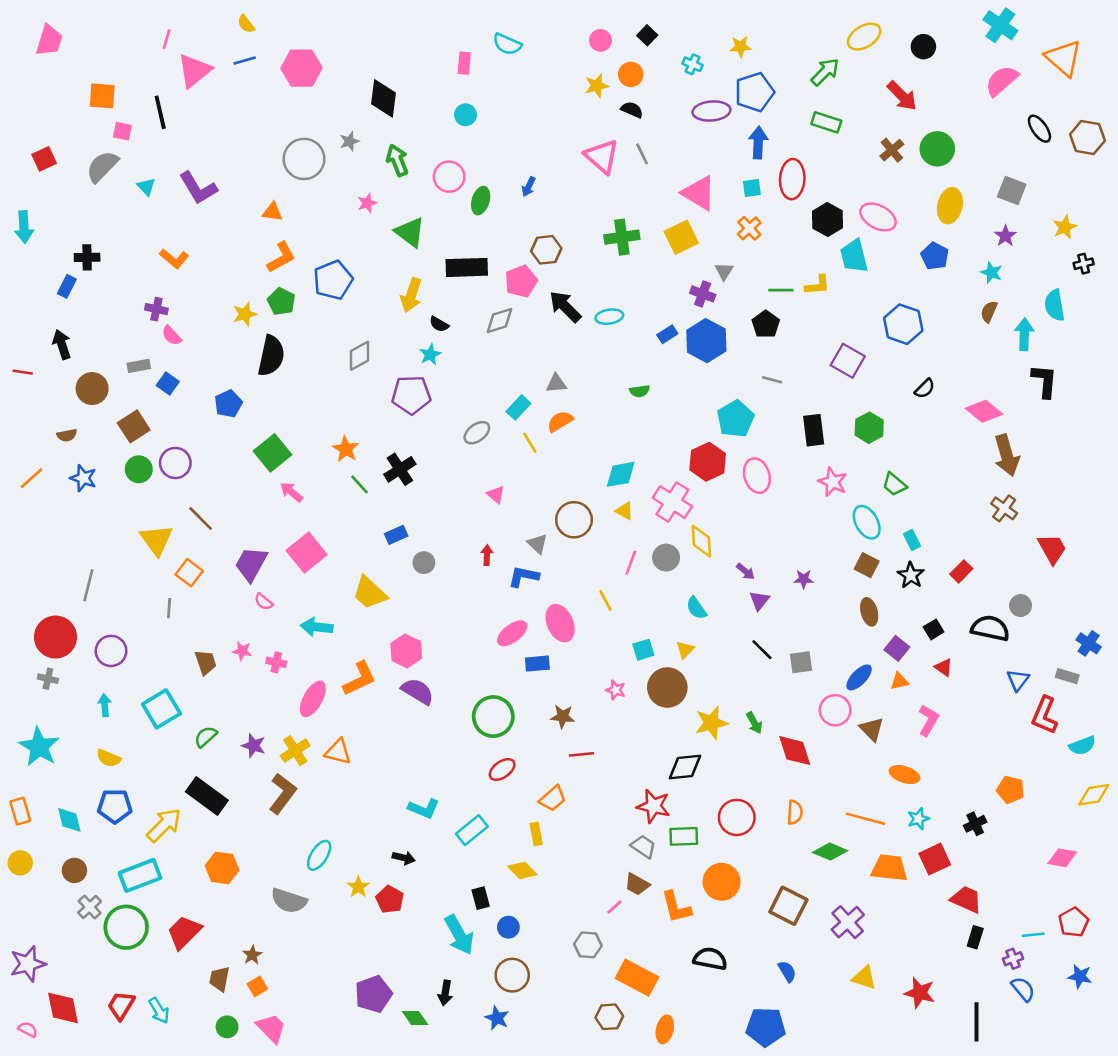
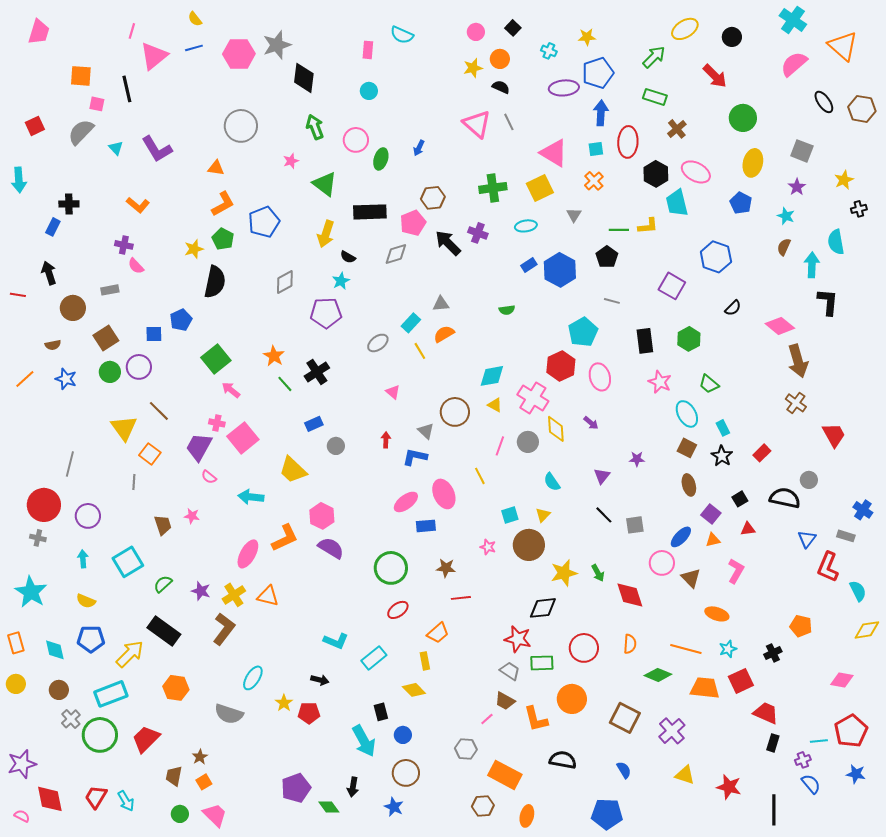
gray star: (349, 141) -> (277, 45), moved, size x1.8
brown cross: (892, 150) -> (677, 129), moved
purple cross: (703, 294) -> (478, 233), moved
cyan ellipse: (609, 317) -> (526, 226), moved
blue square: (168, 383) -> (154, 334), moved, turned -36
purple arrow: (746, 571) -> (591, 423), moved
pink cross: (276, 662) -> (217, 423), moved
red triangle: (944, 667) -> (748, 529), turned -42
cyan semicircle: (1082, 746) -> (858, 591), turned -95
red pentagon: (390, 899) -> (309, 713), turned -30
red pentagon: (1074, 922) -> (851, 731), size x1.4

